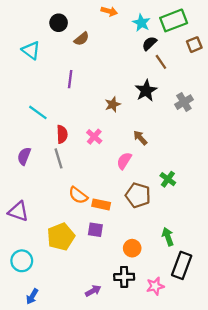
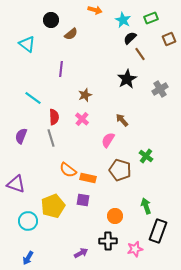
green rectangle: (174, 20) -> (151, 18), size x0.6
brown star: (113, 104) -> (85, 95), moved
cyan circle: (22, 261) -> (28, 221), moved

